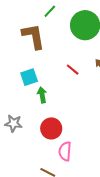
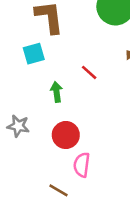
red line: (73, 70) -> (89, 72), moved
cyan square: (29, 77) -> (34, 54), moved

